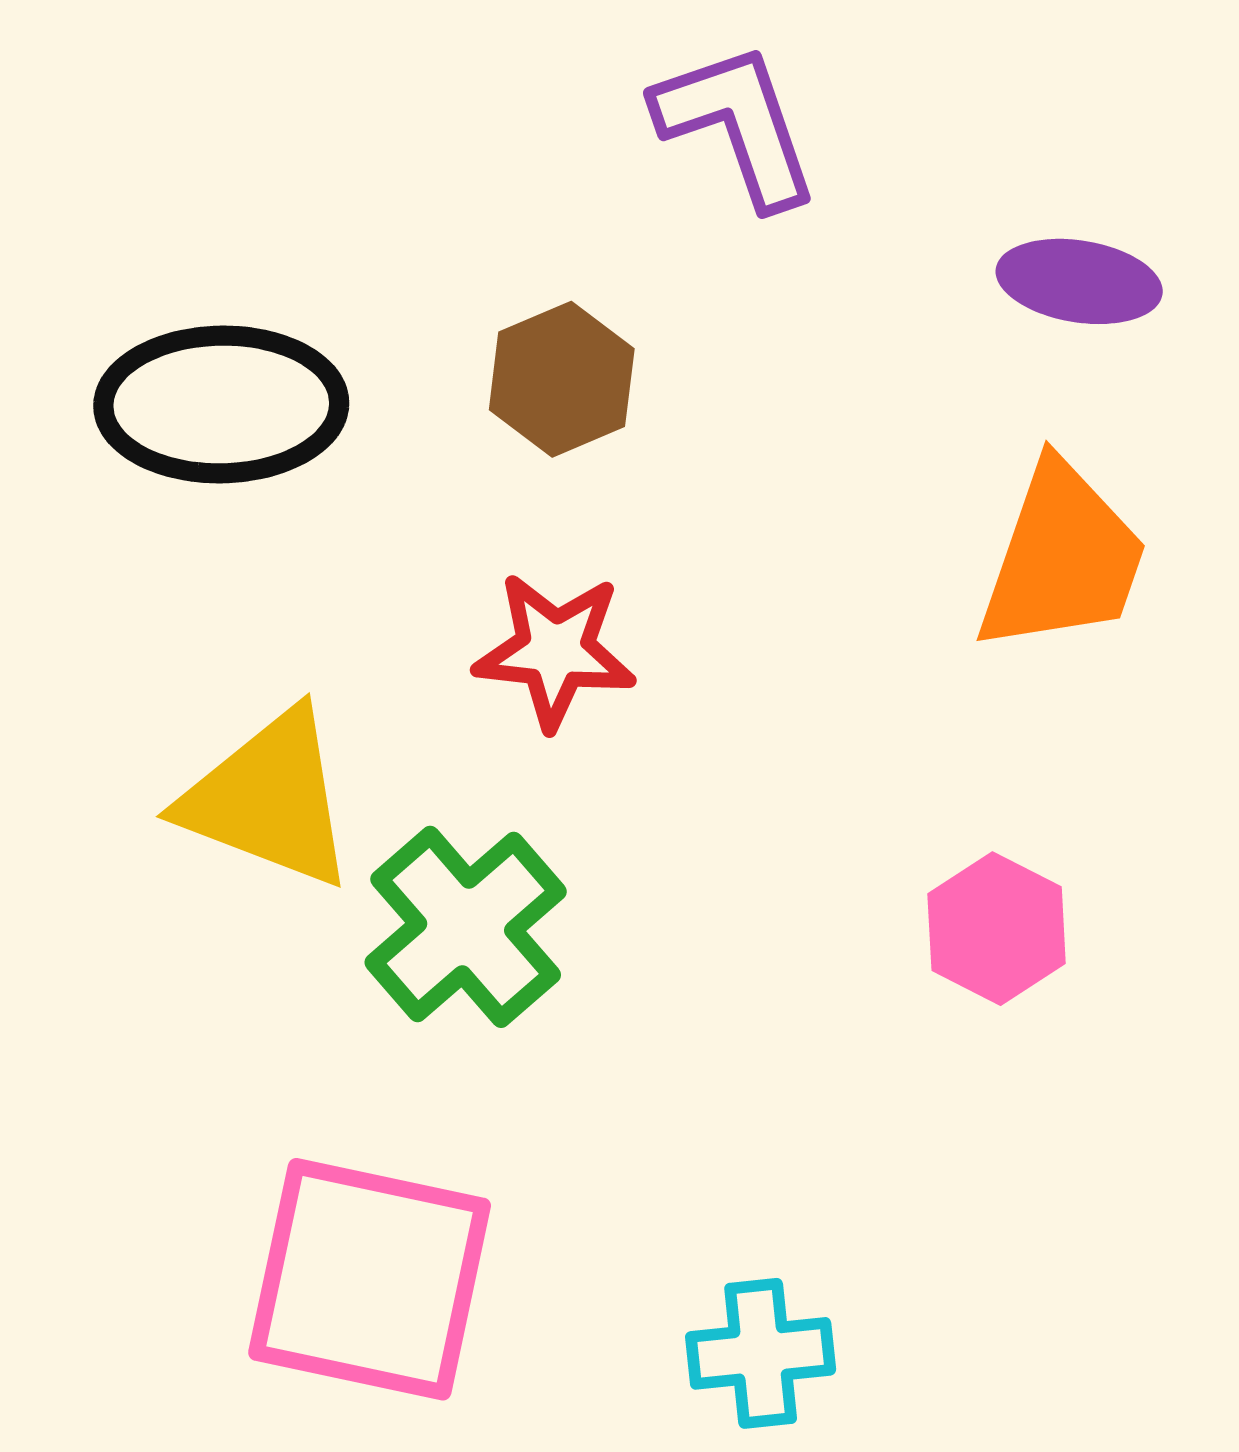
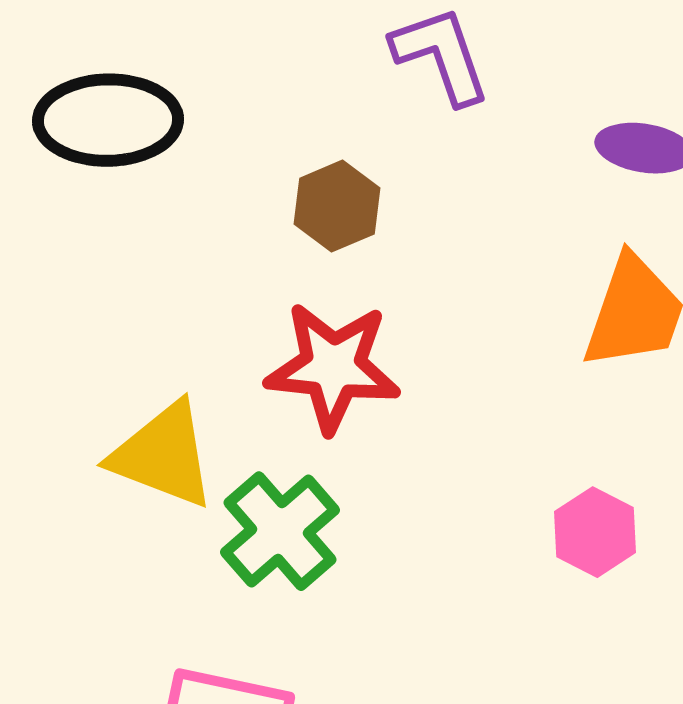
black ellipse: (221, 404) -> (108, 120), moved
red star: (555, 651) -> (333, 367), size x1.4

